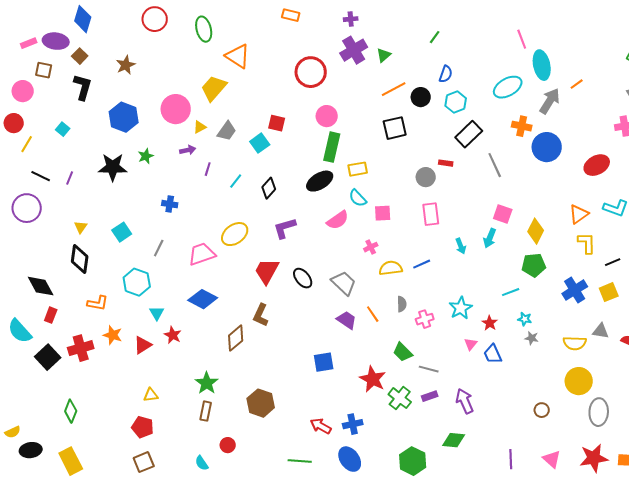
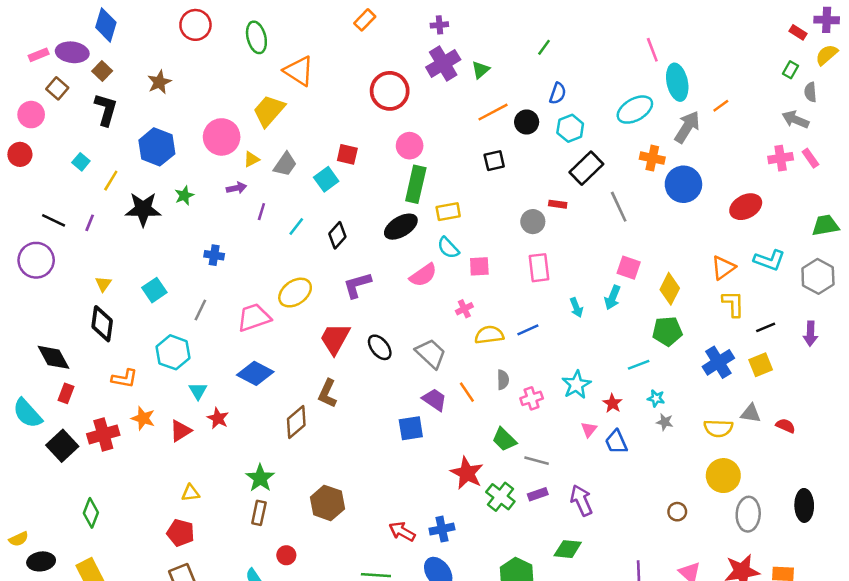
orange rectangle: (291, 15) -> (365, 20), turned -60
brown square: (44, 70) -> (57, 88), turned 30
black square: (395, 128) -> (494, 161), size x0.7
yellow line: (27, 144) -> (111, 181), moved
blue square: (324, 362) -> (411, 428), moved

